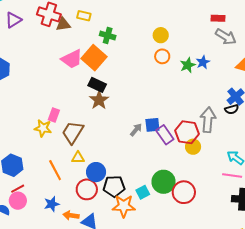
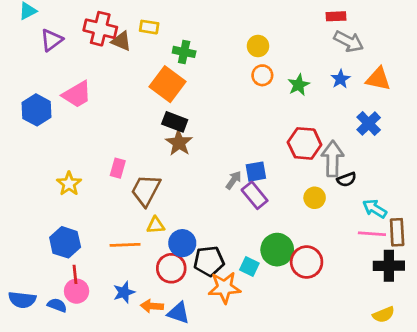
brown triangle: (63, 24) -> (121, 41), turned 35
pink trapezoid: (72, 59) -> (77, 94), moved
blue star: (203, 62) -> (340, 79), moved
black semicircle: (232, 109) -> (347, 179), moved
yellow star: (43, 128) -> (69, 184), moved, turned 30
red hexagon: (187, 132) -> (305, 143), moved
purple rectangle: (165, 135) -> (255, 195), moved
orange line: (55, 170) -> (125, 245), turned -60
red line: (18, 189) -> (75, 274), turned -64
cyan square: (143, 192) -> (249, 266), turned -32

